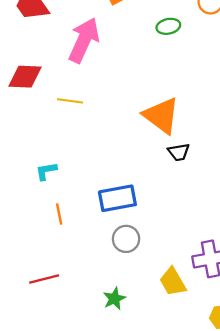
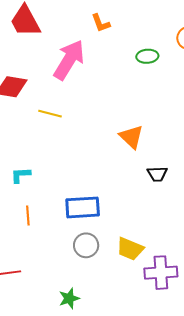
orange triangle: (161, 116) -> (131, 137), size x0.7
black trapezoid: (179, 152) -> (157, 174), moved
yellow trapezoid: (173, 282) -> (130, 249), moved, turned -44

